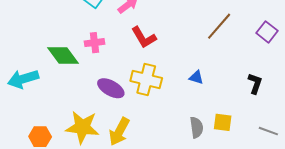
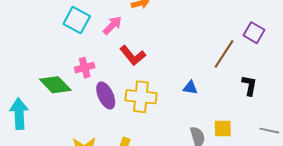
brown line: (219, 26) -> (224, 54), moved
cyan arrow: (23, 79) -> (19, 114), turned 112
purple ellipse: (111, 88) -> (106, 95), moved, turned 44

